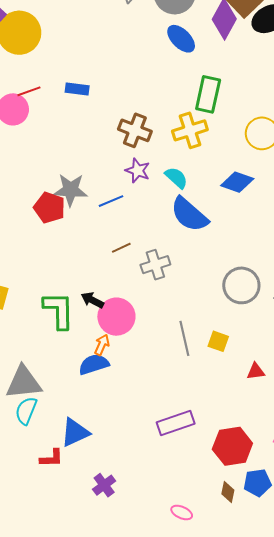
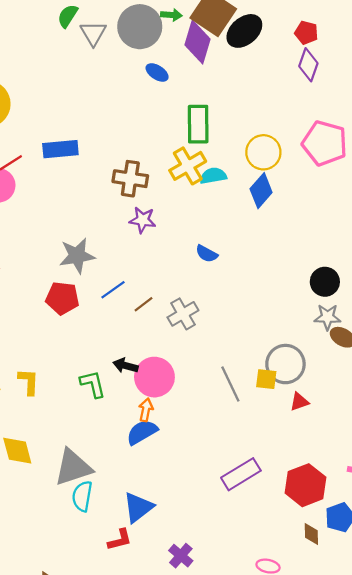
blue ellipse: (181, 39) -> (157, 72), size x0.7
blue rectangle: (77, 89) -> (60, 149), size x1.4
cyan semicircle: (176, 178) -> (213, 176), moved, turned -40
blue diamond: (237, 182) -> (261, 191), moved, turned -56
blue line: (111, 201) -> (113, 290), moved
red pentagon: (49, 208) -> (62, 298), moved
blue semicircle: (189, 214) -> (207, 254), size x0.5
gray circle: (241, 285) -> (285, 364), moved
green L-shape: (59, 310) -> (93, 384), size x0.7
red triangle: (256, 371) -> (299, 402), moved

